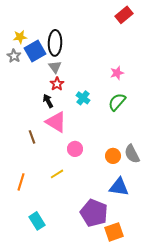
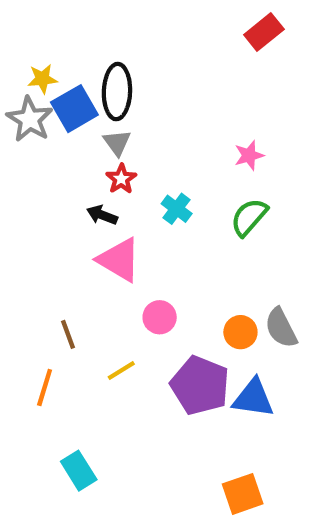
gray star: (14, 56) -> (30, 119), size x1.5
black arrow: (48, 101) -> (102, 215), turned -40
brown line: (32, 137) -> (68, 334), moved
purple pentagon: (94, 213) -> (200, 385), moved

